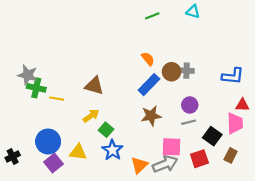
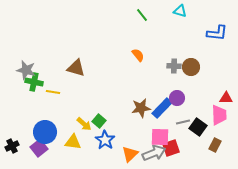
green line: (152, 16) -> (142, 15), turned 72
brown circle: (172, 72) -> (191, 67), moved
blue L-shape: (233, 76) -> (217, 33), moved
blue rectangle: (149, 85) -> (162, 108), moved
brown triangle: (94, 86) -> (76, 68), moved
yellow arrow: (91, 116) -> (84, 124), moved, turned 77
gray line: (189, 122) -> (183, 122), moved
red square: (199, 159) -> (171, 148), moved
purple square: (53, 163) -> (39, 148), moved

